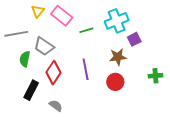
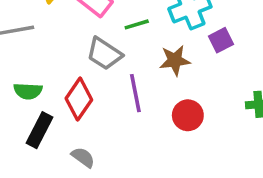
gray trapezoid: (44, 46) -> (104, 54), moved
brown star: (118, 57) -> (175, 60), moved
green semicircle: (25, 59) -> (28, 91), moved, turned -98

